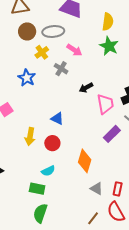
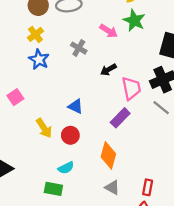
pink arrow: (74, 50) -> (109, 31), moved
yellow cross: (42, 52) -> (35, 34), moved
purple rectangle: (112, 134) -> (120, 118), moved
yellow arrow: (30, 137) -> (44, 128), turned -42
gray triangle: (97, 189) -> (112, 187), moved

